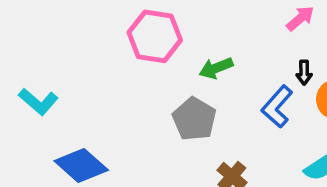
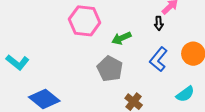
black arrow: (304, 73) -> (159, 23), moved

